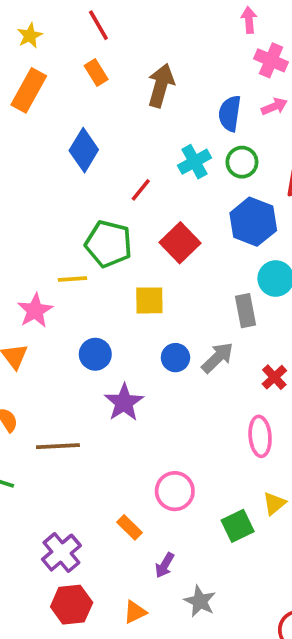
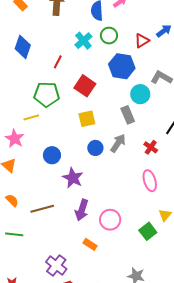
yellow square: (149, 300) -> (87, 119), moved
purple arrow: (165, 565) -> (82, 210), moved, size x1.5

